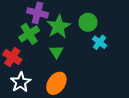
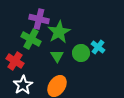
green circle: (88, 22) -> (81, 53), moved
green cross: (29, 34) -> (31, 39), turned -30

